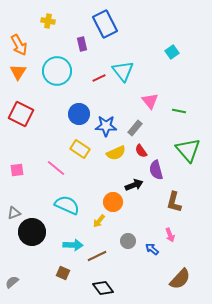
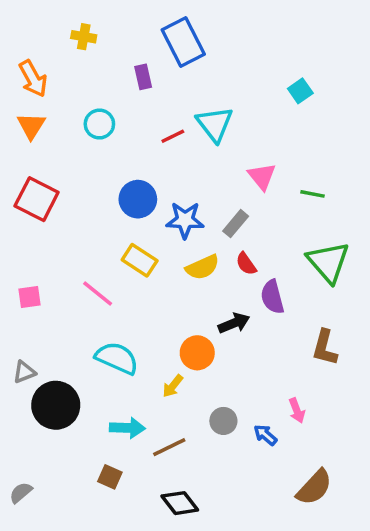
cyan circle: (57, 71) -> (99, 124), size x0.6
brown L-shape: (174, 202) -> (325, 348), moved

